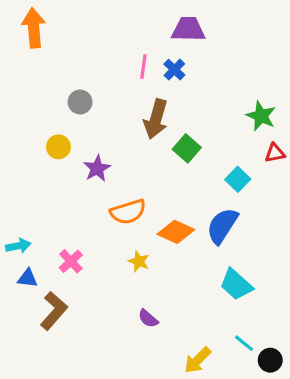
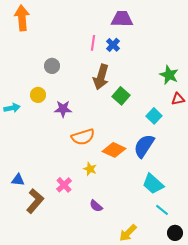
purple star: (97, 169) -> (63, 109), turned 30
cyan arrow: (18, 246) -> (12, 108), moved
pink cross: (71, 261) -> (64, 185), moved
cyan line: (244, 343) -> (162, 210), moved

